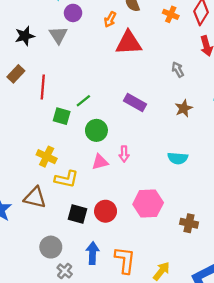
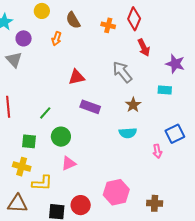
red triangle: (129, 43) -> (76, 77), moved, size x0.7
gray arrow: (178, 70) -> (122, 72), size x1.6
green square: (62, 116) -> (29, 141), moved
pink arrow: (124, 154) -> (157, 151), moved
cyan semicircle: (178, 158) -> (128, 133), moved

